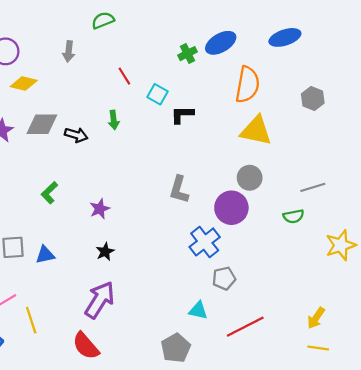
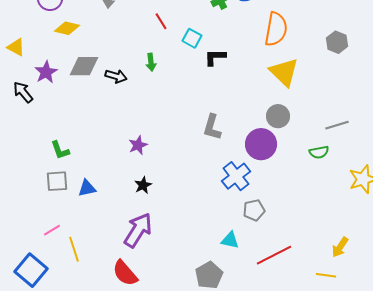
yellow triangle: (256, 131) -> (284, 72), turned 32
green L-shape: (49, 193) -> (60, 150), moved, turned -65
yellow line: (318, 348) -> (326, 275), moved

